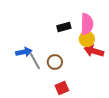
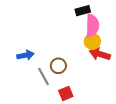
black rectangle: (64, 27) -> (83, 11), moved
gray line: (35, 61) -> (44, 76), moved

